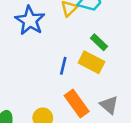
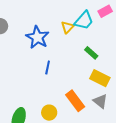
yellow rectangle: (91, 62) -> (100, 78), moved
blue line: (63, 66) -> (48, 67), moved

